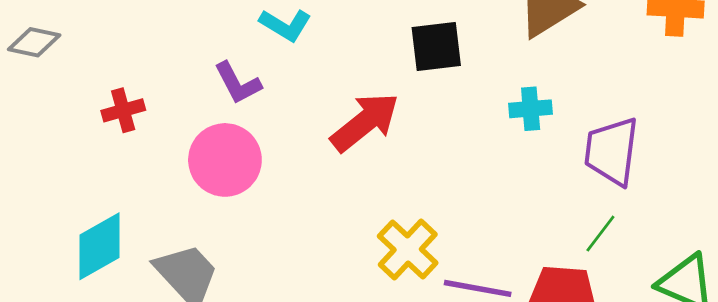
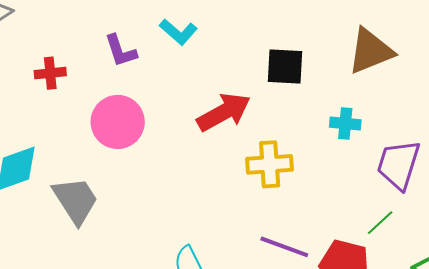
purple L-shape: (238, 83) -> (121, 51), moved
yellow cross: (408, 249) -> (270, 164), moved, turned 33

